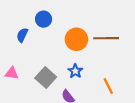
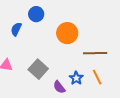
brown line: (106, 38) -> (95, 53), moved
blue star: (75, 71) -> (76, 78), moved

